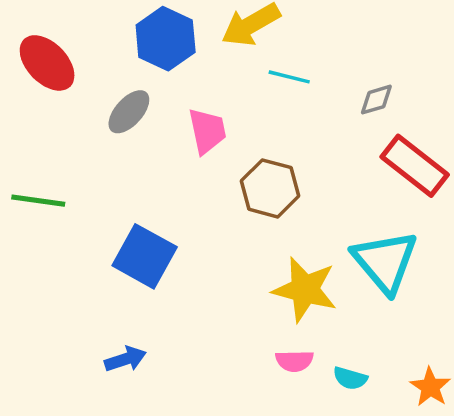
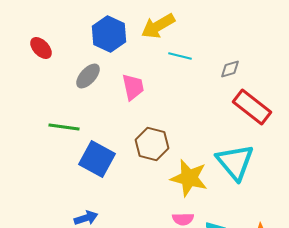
red ellipse: (47, 63) -> (41, 48), size x0.7
brown hexagon: (270, 188) -> (152, 144), moved
green line: (38, 201) -> (64, 127), moved

